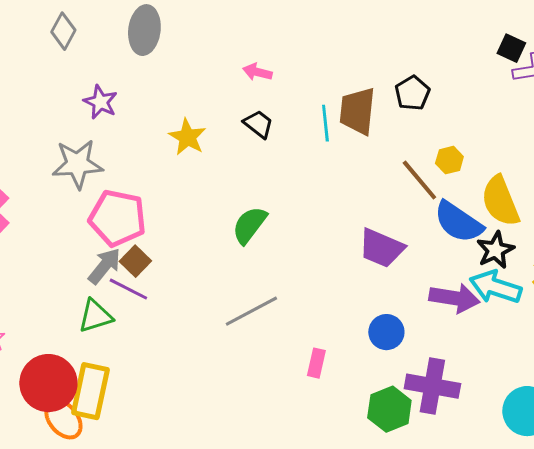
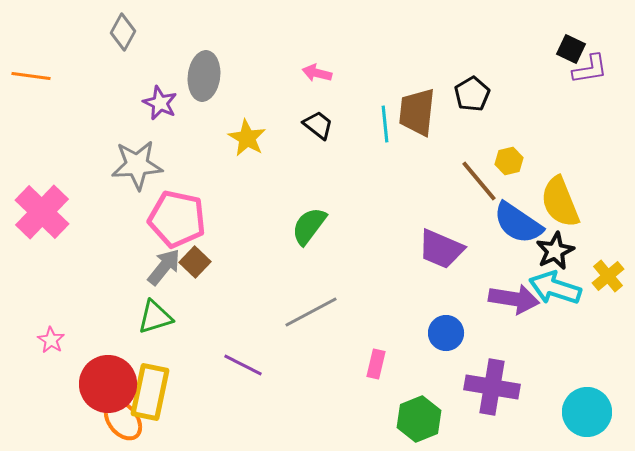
gray ellipse: (144, 30) -> (204, 76), moved
purple line: (128, 289) -> (243, 365), moved
green hexagon: (389, 409) -> (419, 419), moved

